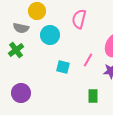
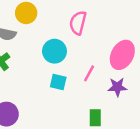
cyan circle: (50, 35) -> (54, 51), moved

